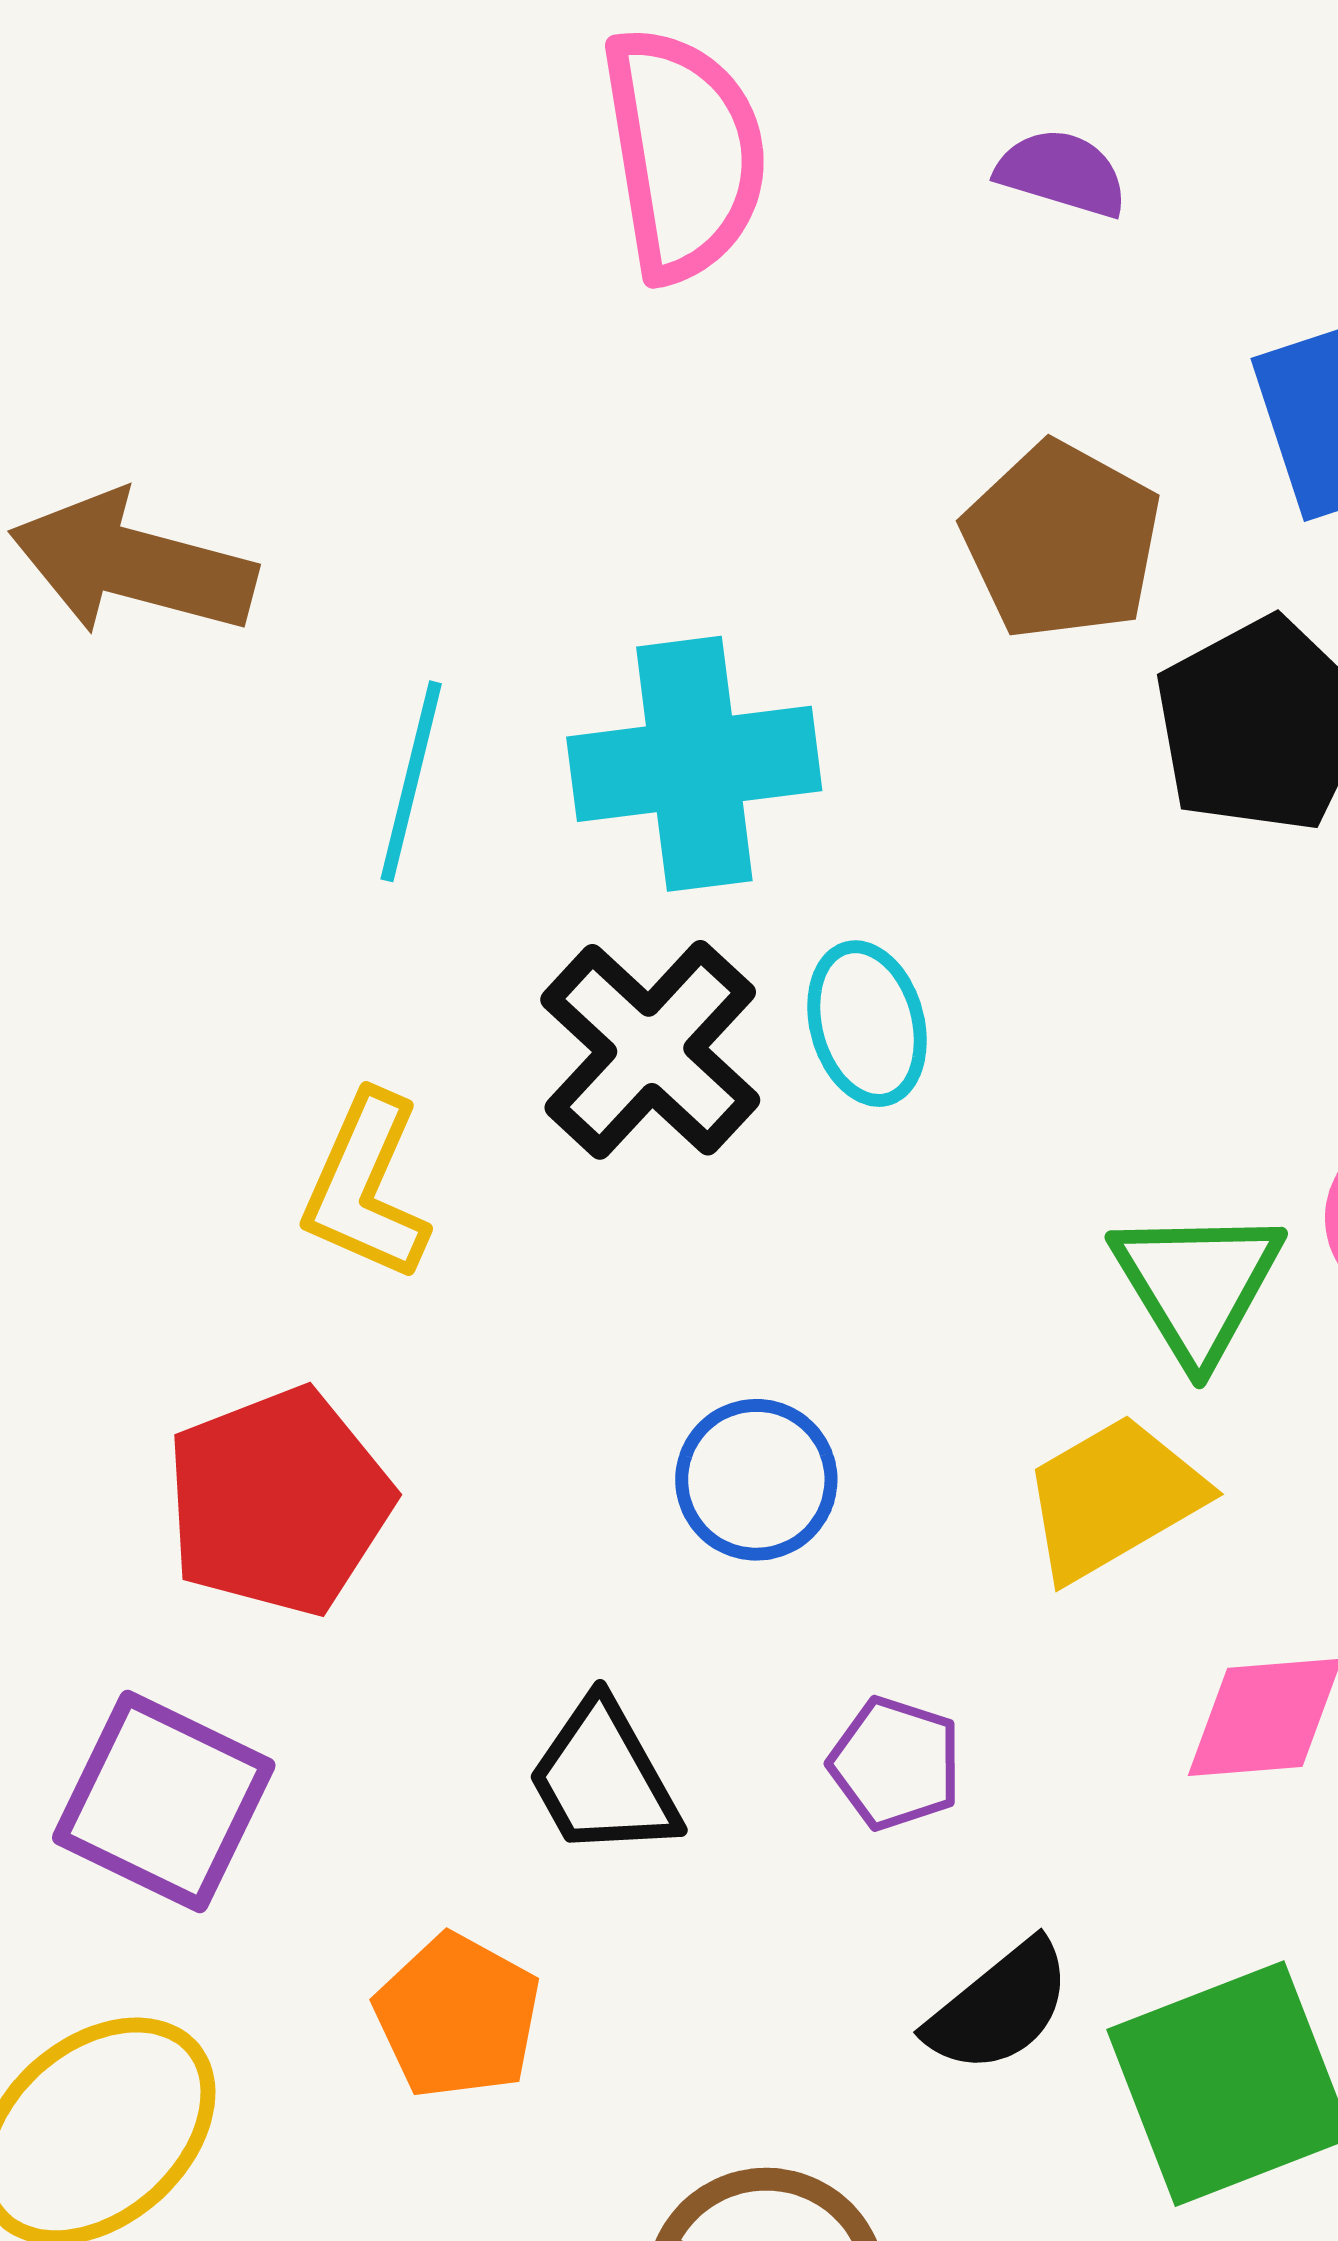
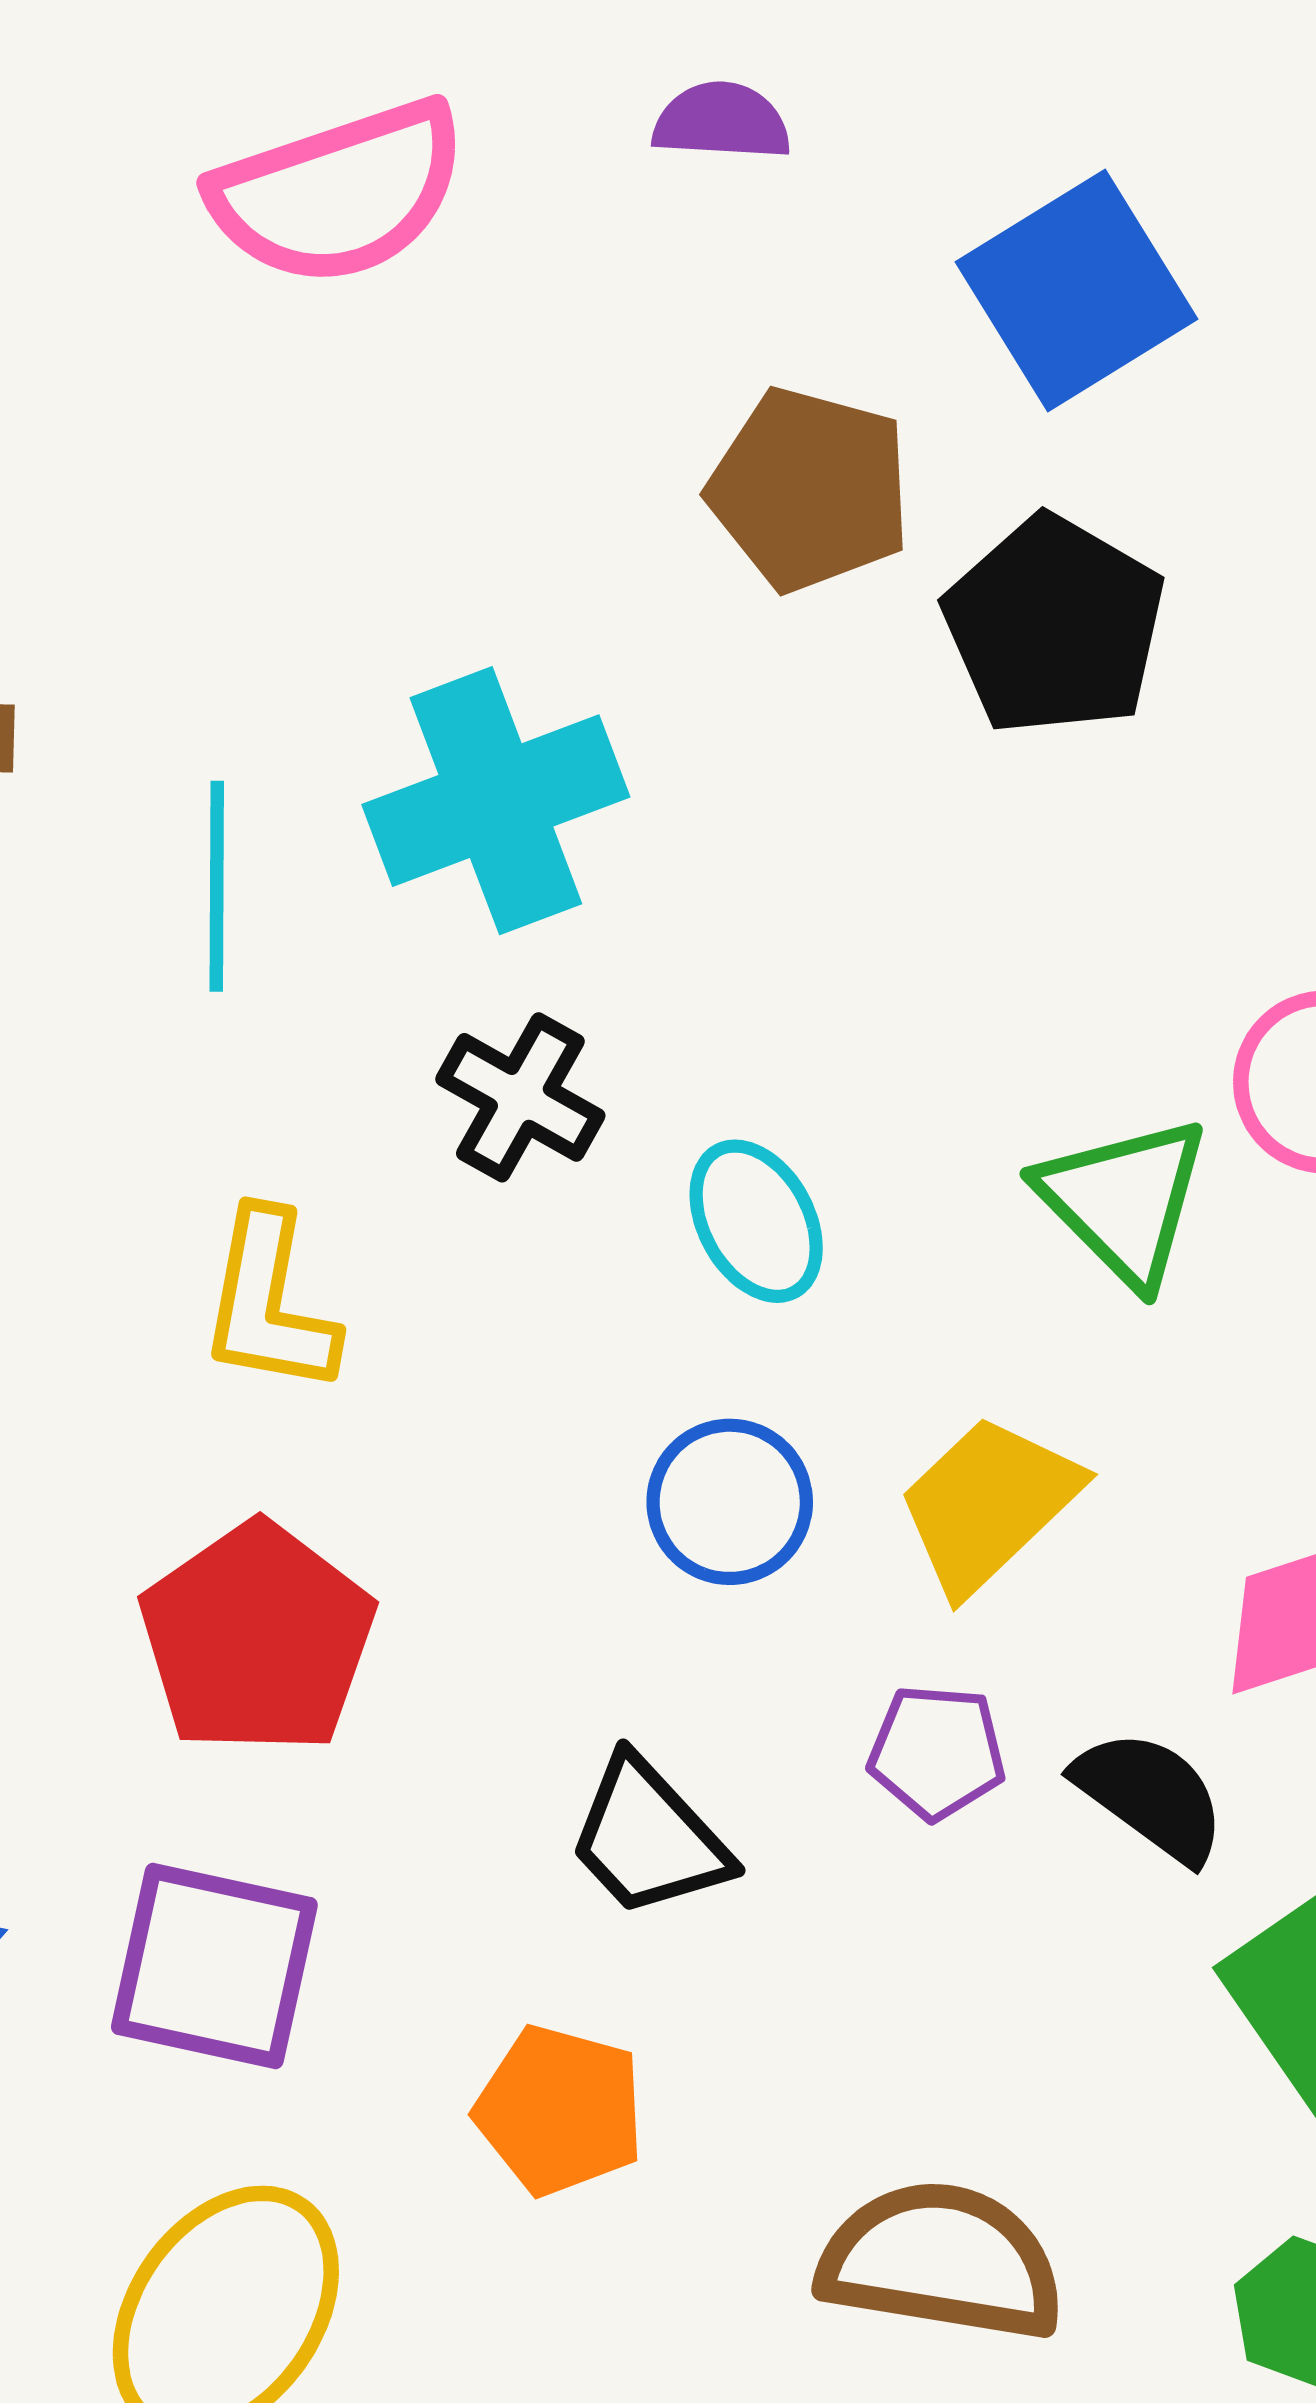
pink semicircle: (684, 154) -> (339, 193), turned 94
cyan ellipse: (867, 1024) -> (756, 1221), moved
black cross: (650, 1050) -> (520, 1097), size x0.7
yellow trapezoid: (1113, 1498) -> (988, 1504), moved
black semicircle: (999, 2007) -> (1150, 1796), moved, turned -91

